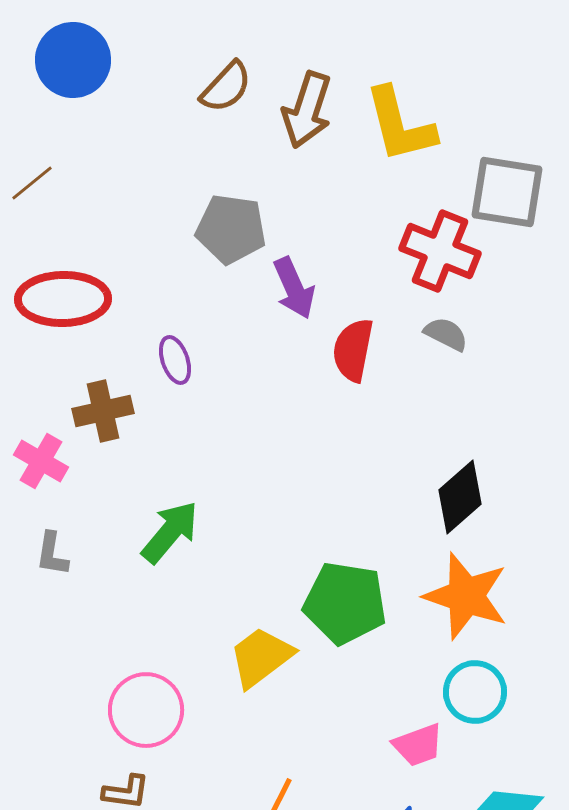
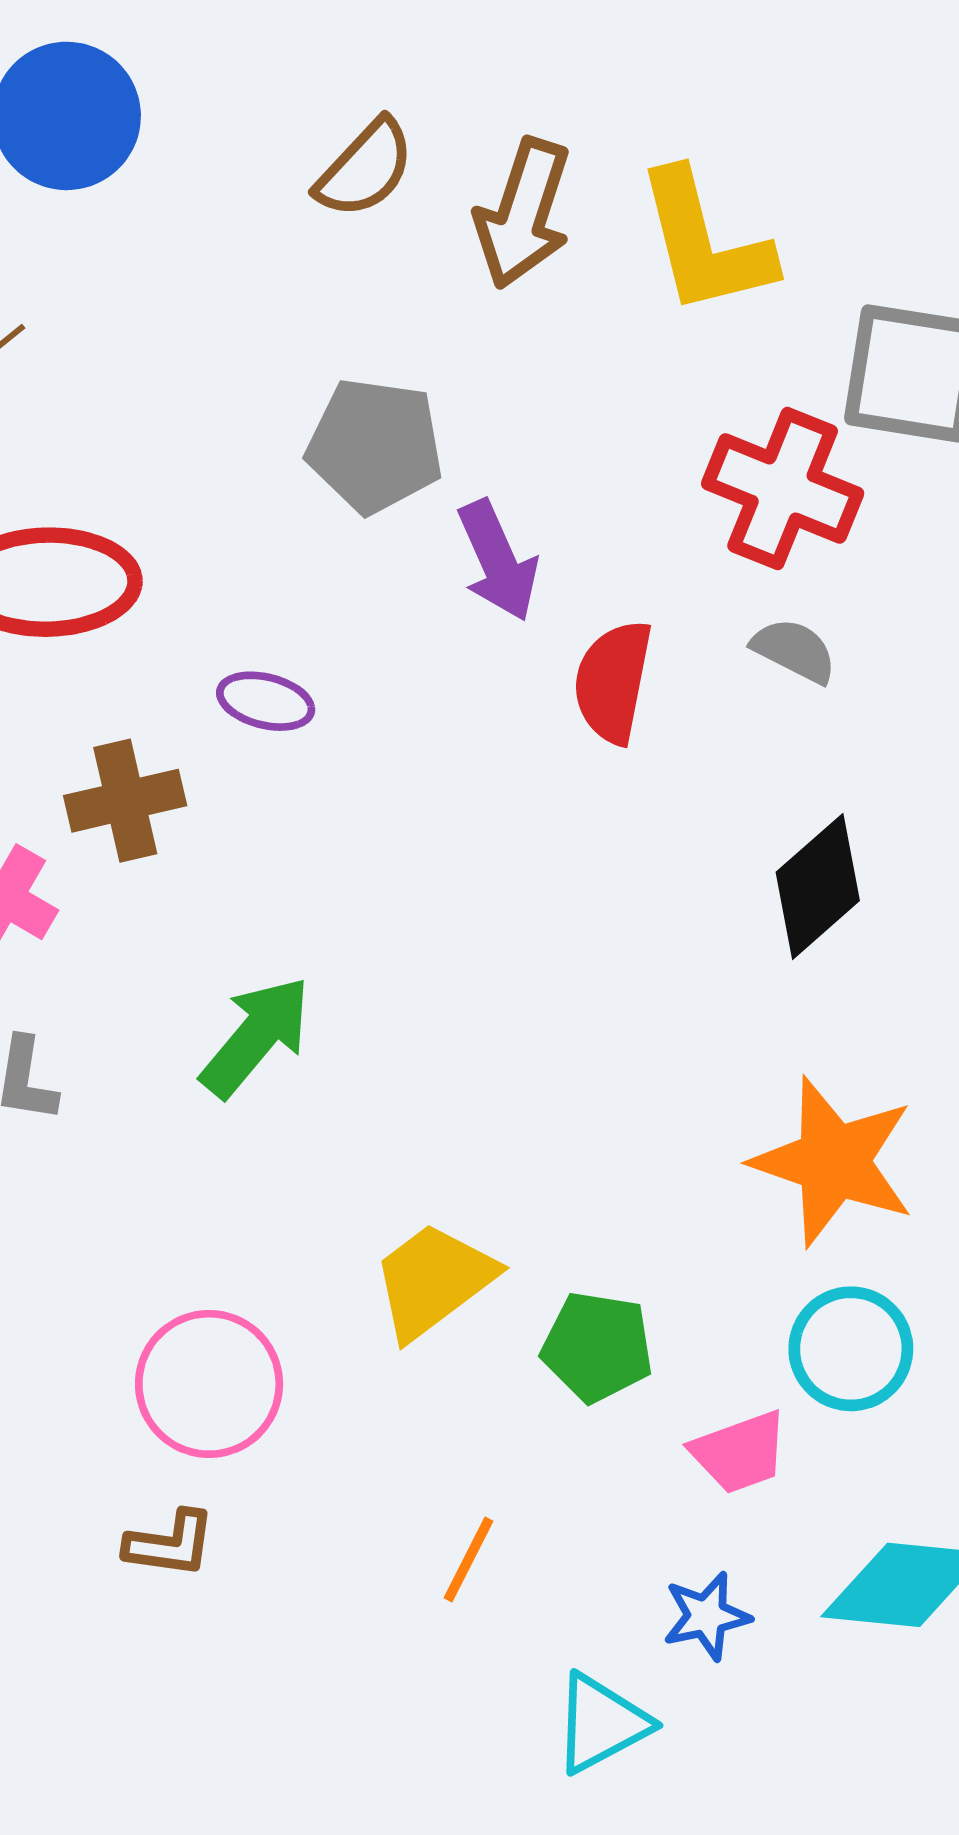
purple ellipse: (175, 360) -> (266, 701), turned -57
black diamond: (460, 497) -> (818, 886), moved
green pentagon: (345, 603) -> (597, 1347), moved, size x0.7

